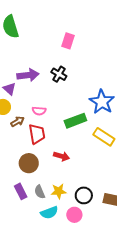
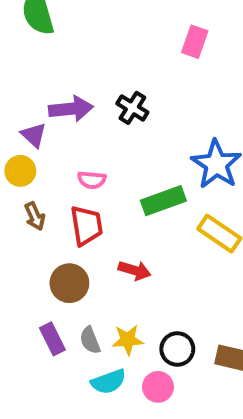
pink rectangle: (68, 41) -> (195, 42), moved
brown arrow: (17, 122) -> (35, 216), moved, turned 96

